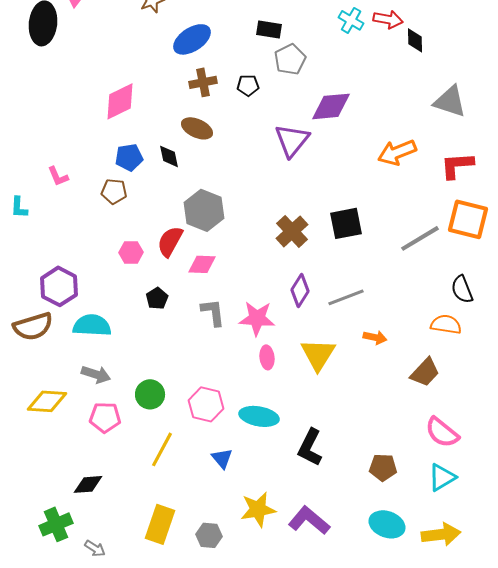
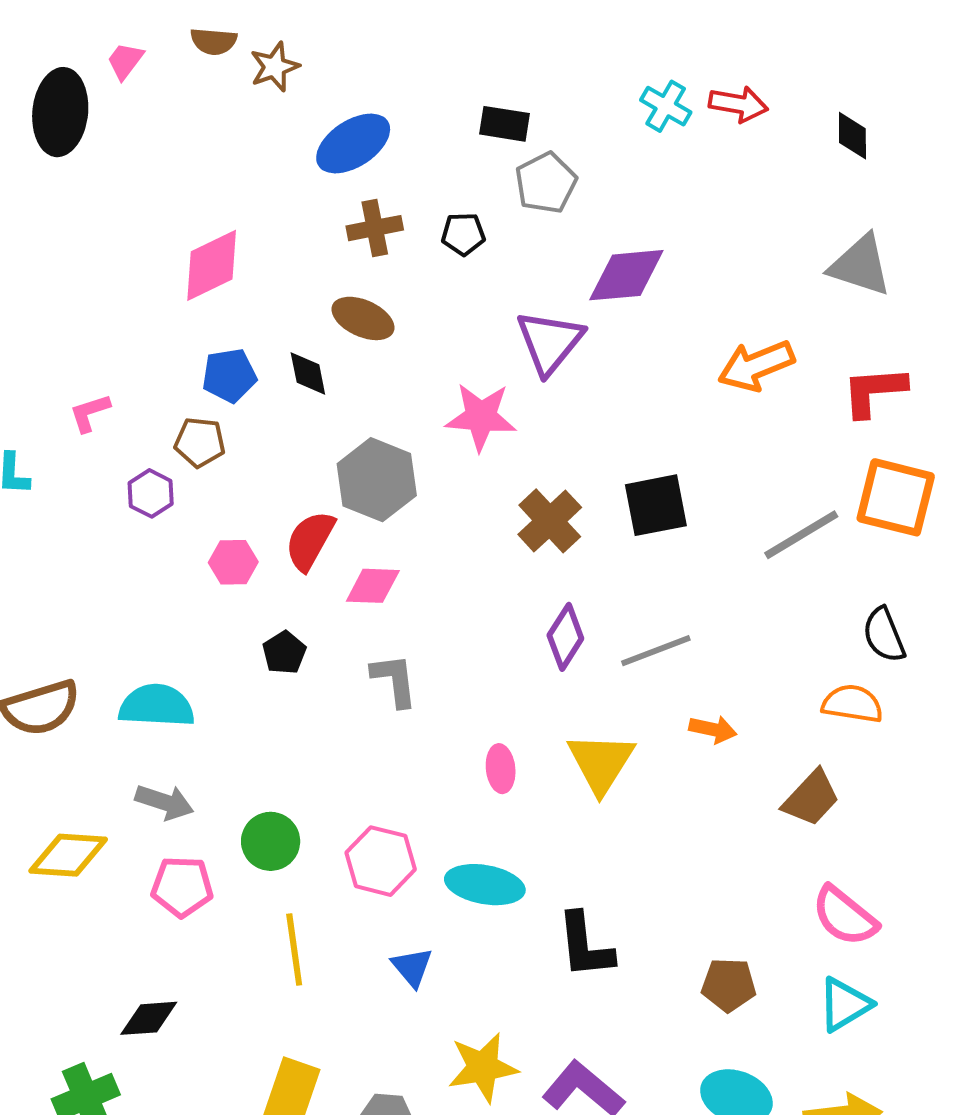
black diamond: (415, 40) -> (852, 136), moved
pink L-shape: (58, 176) -> (90, 413), turned 95
purple hexagon: (59, 286) -> (151, 493), moved, size x0.6
pink star: (257, 318) -> (481, 417), moved
black L-shape: (310, 447) -> (585, 946), turned -33
yellow line: (162, 449) -> (294, 949), turned -36

